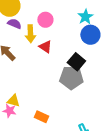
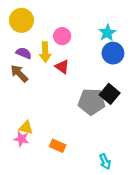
purple semicircle: (14, 24) -> (24, 53), moved
black square: (76, 62) -> (110, 94), moved

